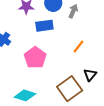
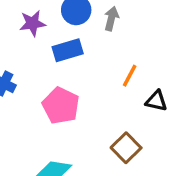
black triangle: (90, 75) -> (156, 101), moved, turned -48
brown square: (70, 89) -> (126, 148), size x0.7

